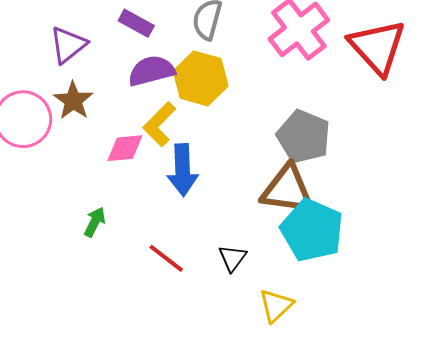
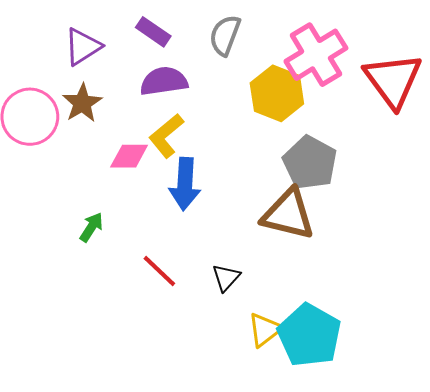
yellow hexagon: (201, 78) -> (277, 93), moved
cyan pentagon: (312, 230) -> (309, 335), moved

